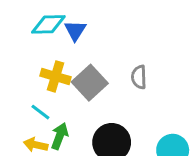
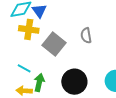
yellow cross: (56, 76) -> (29, 29), moved

